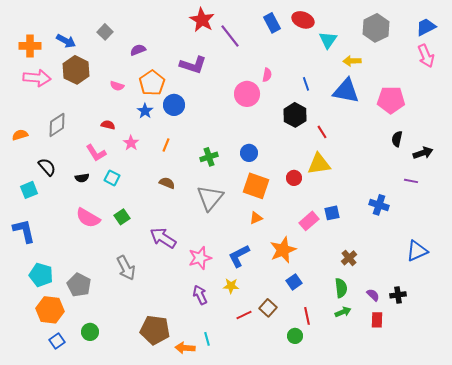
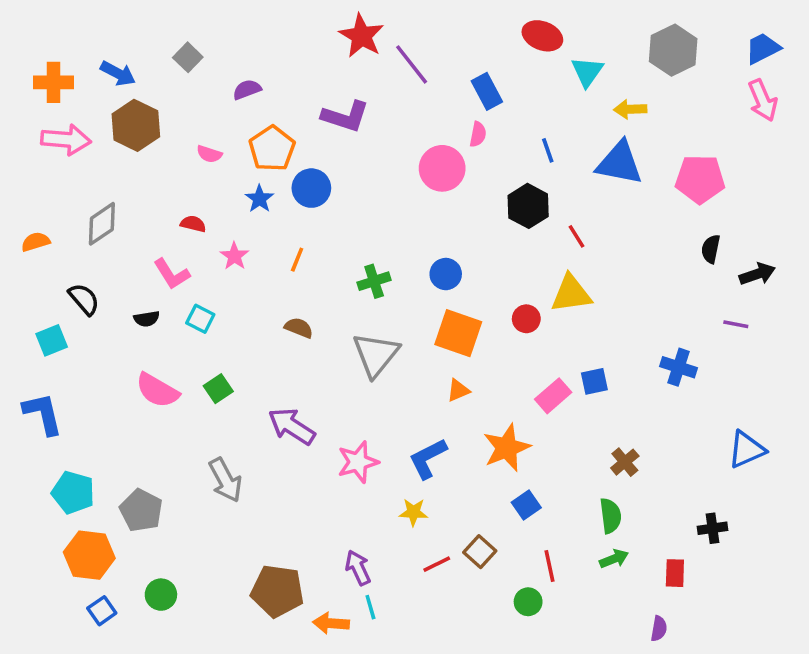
blue rectangle: (272, 23) -> (487, 91), moved
purple arrow: (200, 295) -> (358, 568), moved
purple semicircle: (373, 295) -> (659, 629), moved, turned 56

